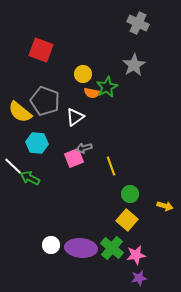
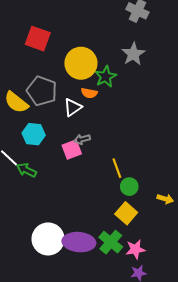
yellow circle: (83, 74) -> (81, 63), size x1.8
orange semicircle: (92, 93) -> (89, 93), moved
yellow line: (111, 166) -> (117, 168), moved
white circle: (51, 245) -> (48, 239), size x1.8

